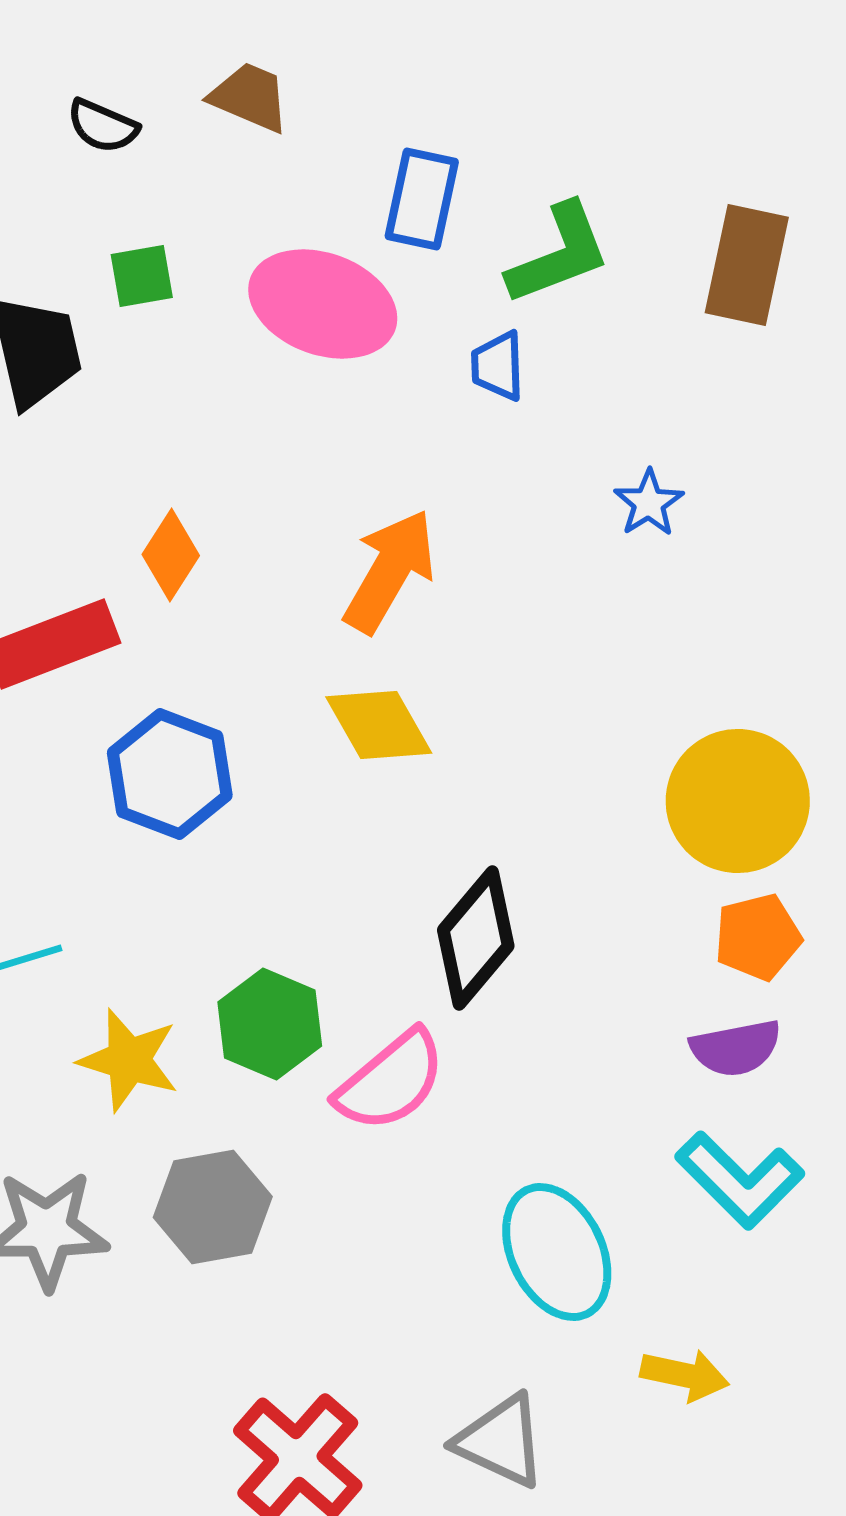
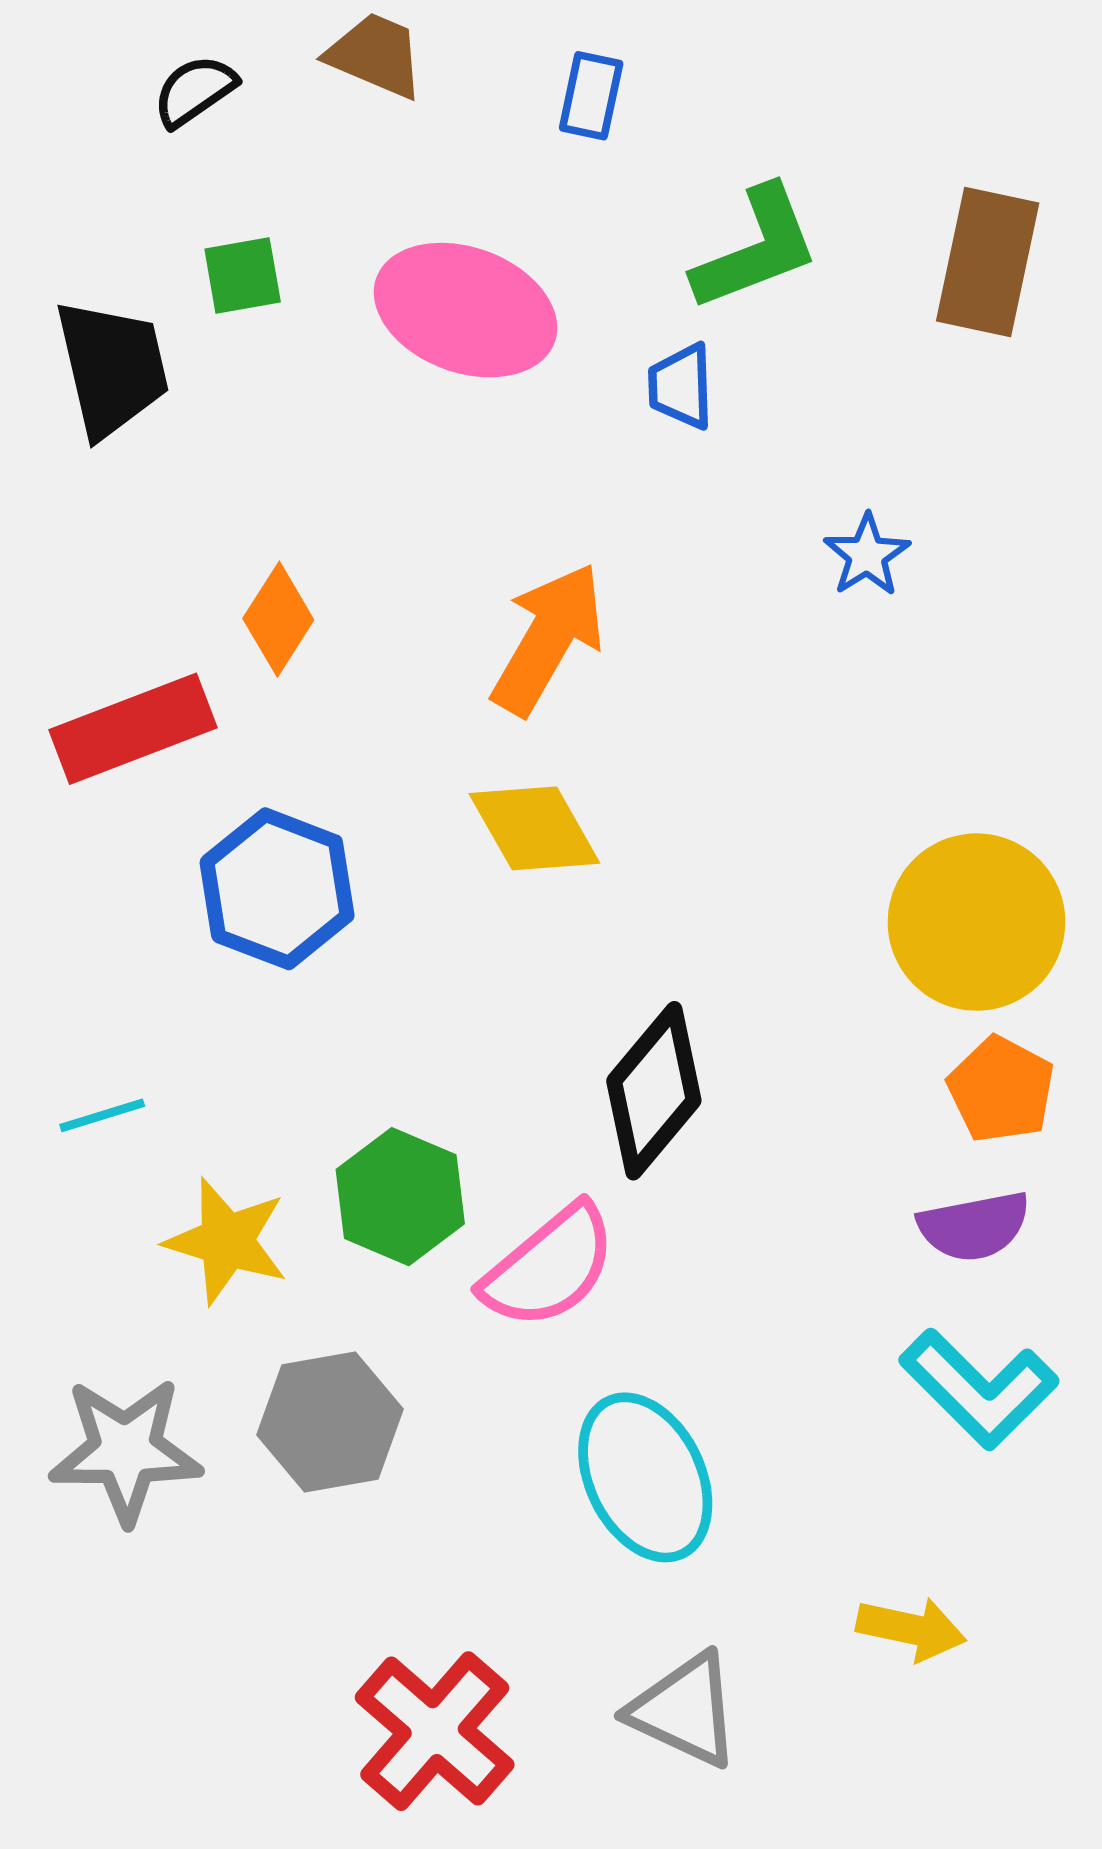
black semicircle: (103, 126) -> (195, 91), turned 122
blue rectangle: (422, 199) -> (591, 96), moved, size x0.7
orange pentagon: (758, 937) -> (1001, 1090), turned -30
cyan ellipse: (557, 1252) -> (645, 1477), moved

